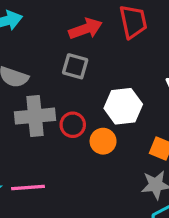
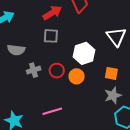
gray cross: (35, 116) -> (34, 70), size x0.6
pink line: (28, 187) -> (52, 111), moved

